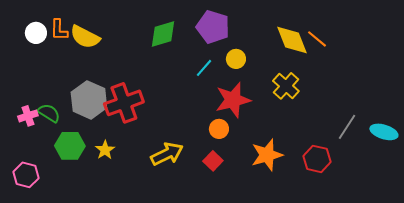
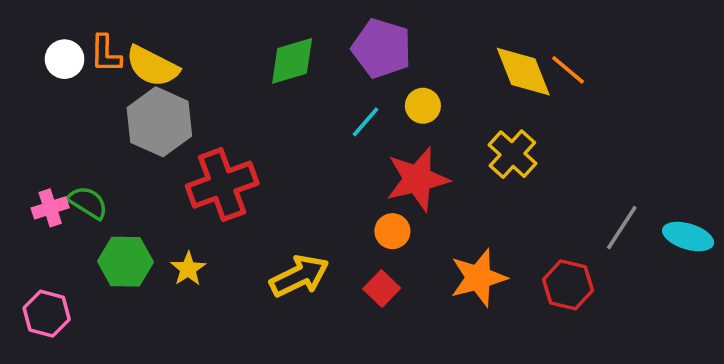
gray hexagon: (89, 100) -> (159, 122), moved

